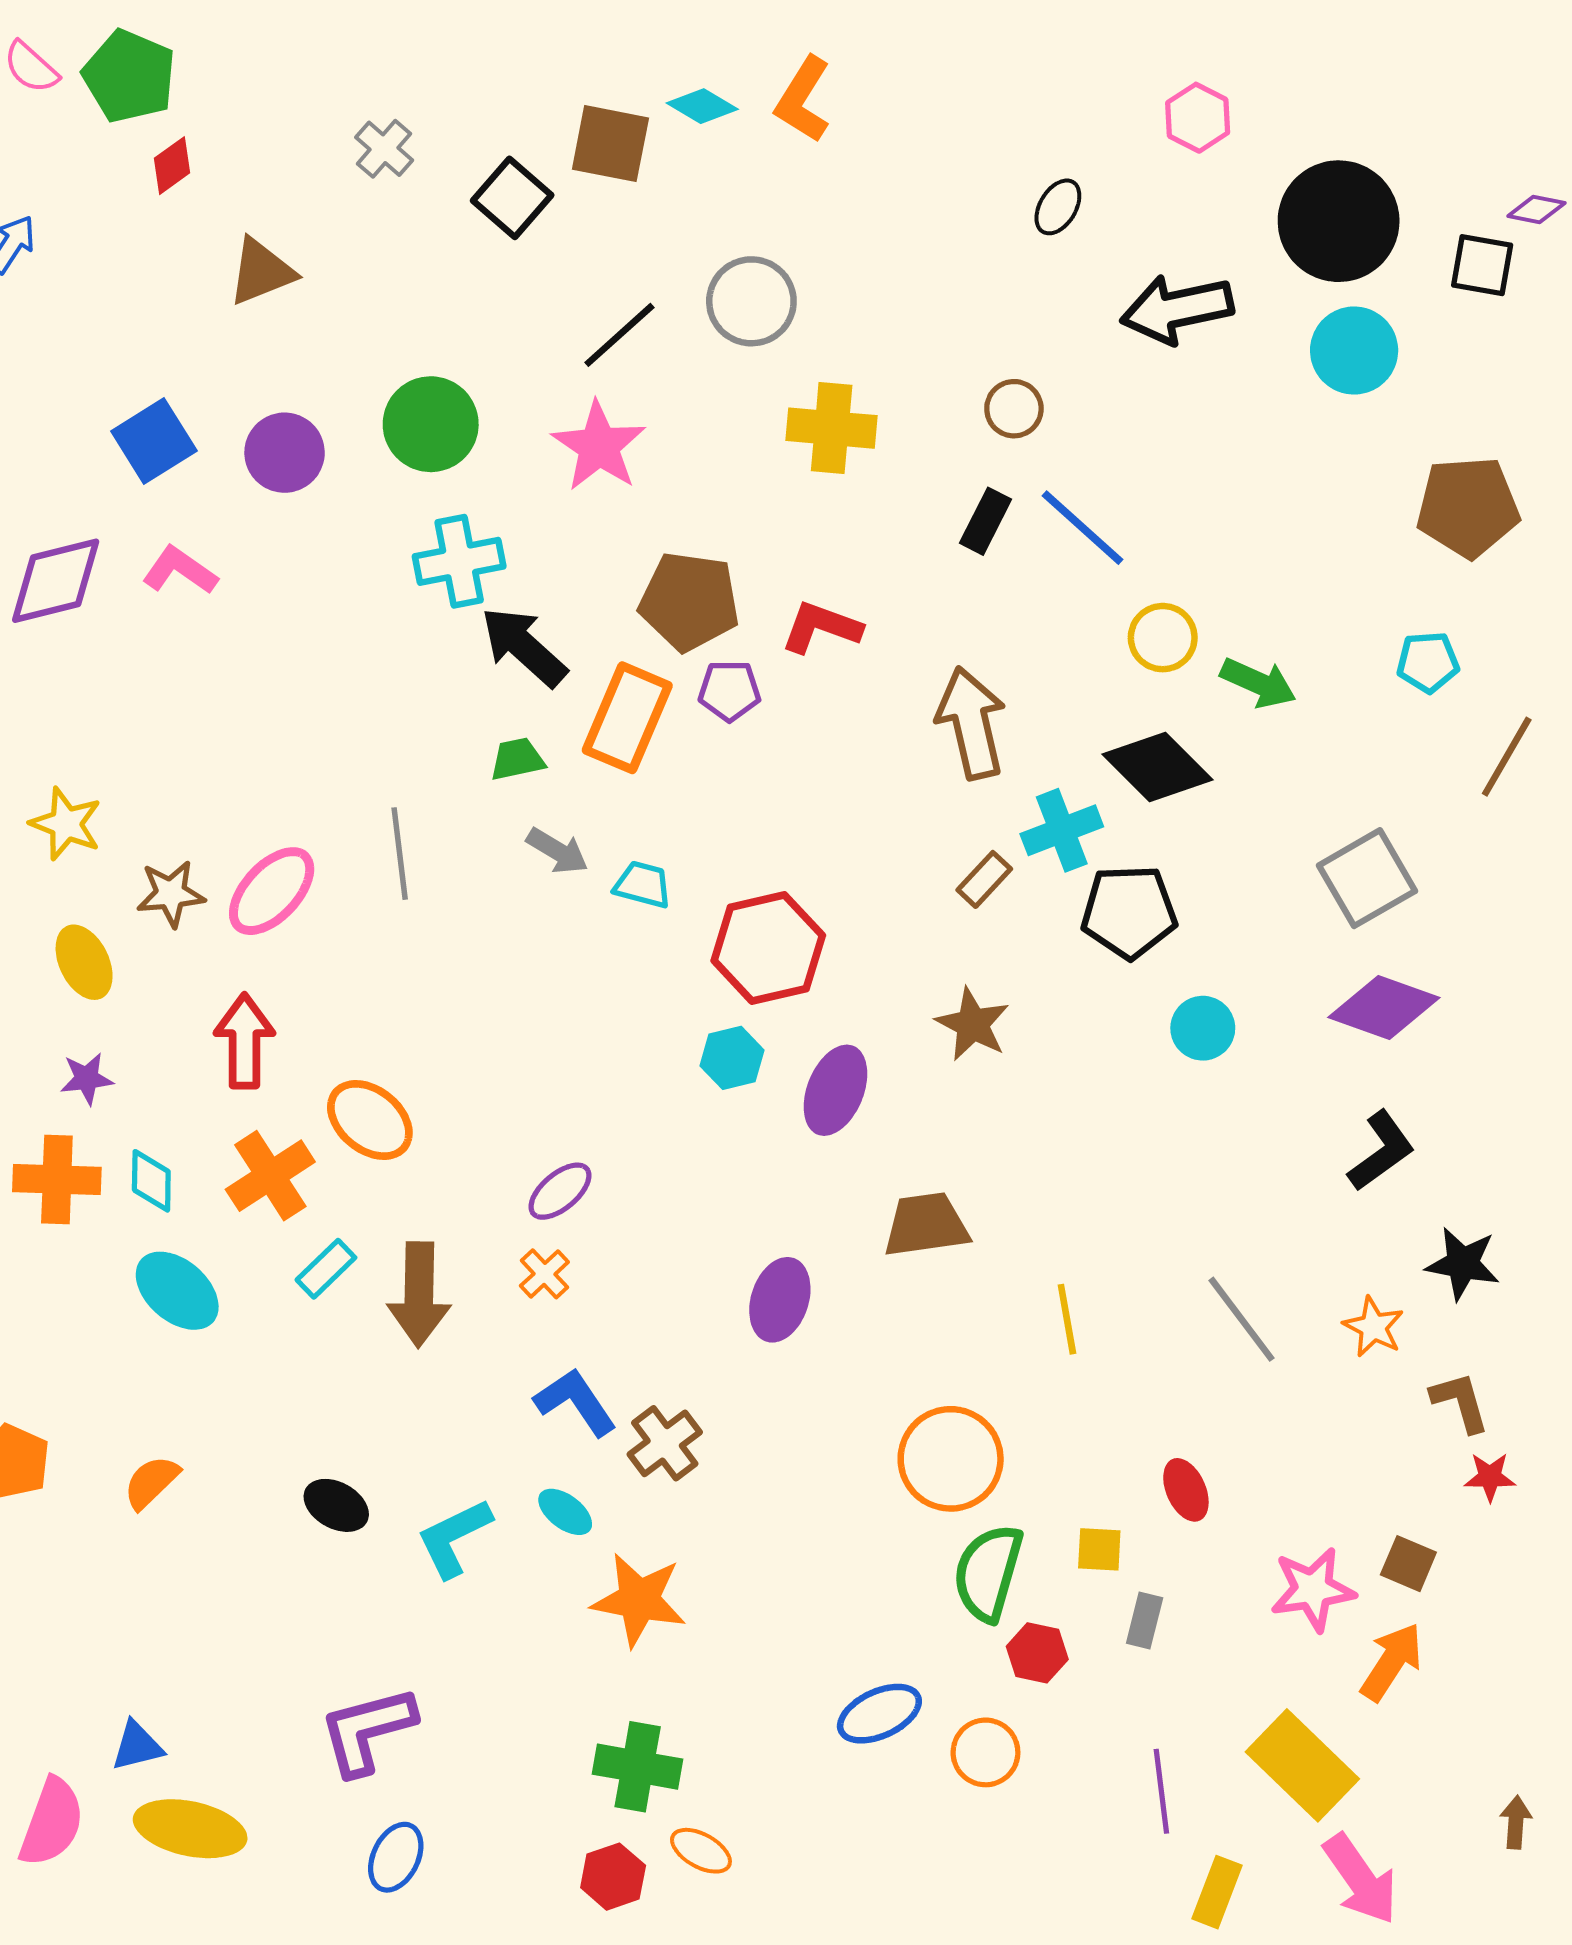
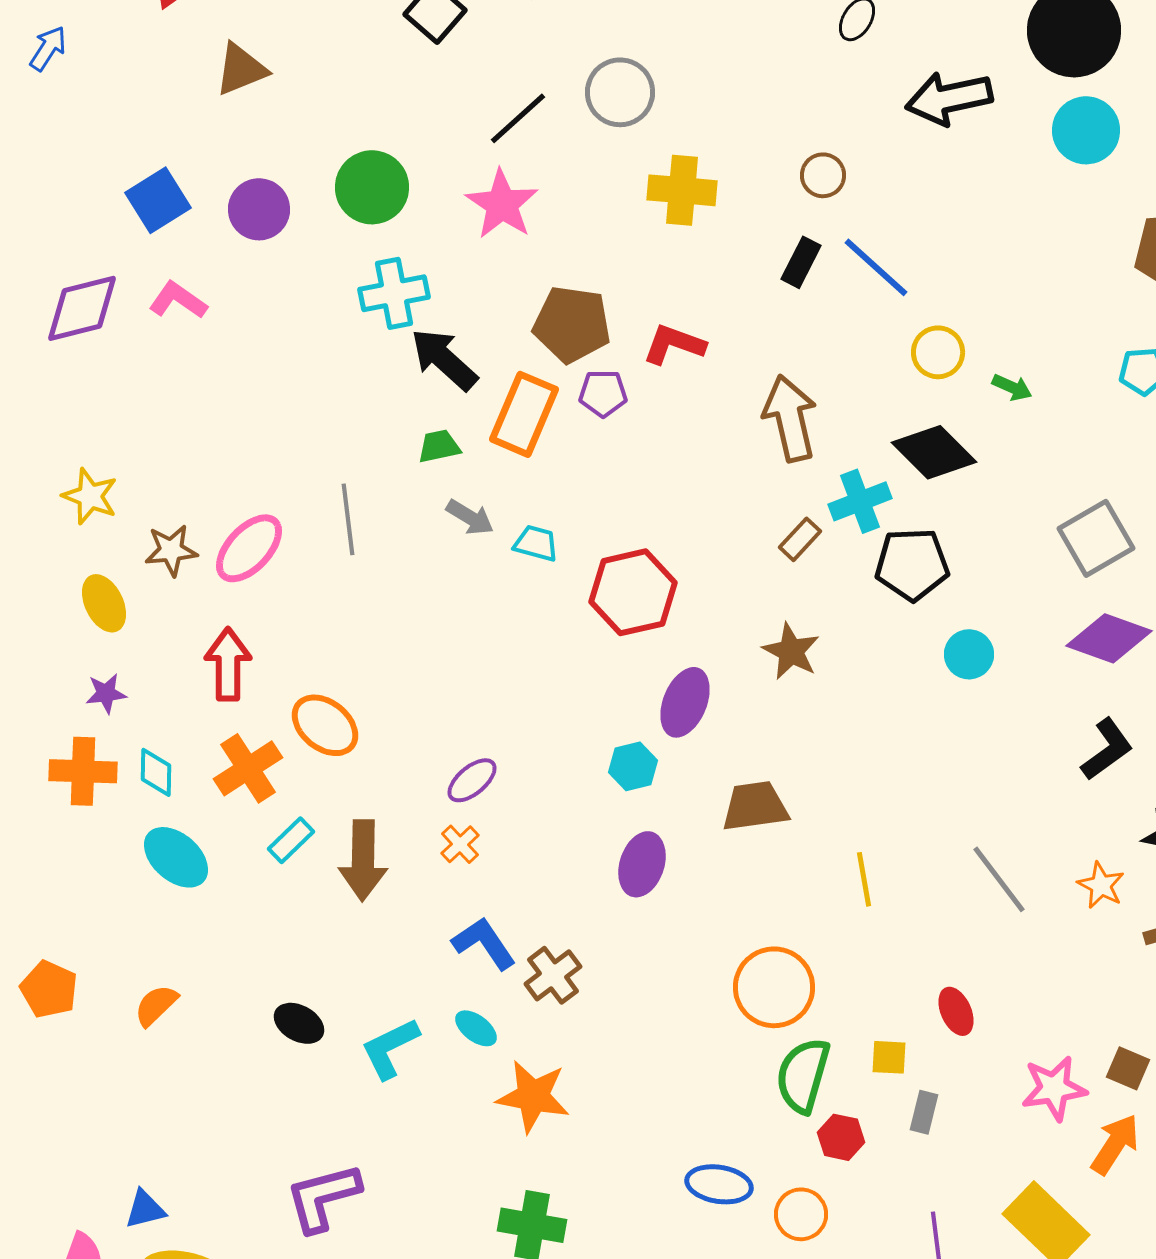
green arrow: (1258, 683) -> (1012, 387), size x0.7
cyan hexagon: (732, 1058) -> (633, 766), moved
blue ellipse: (879, 1714) -> (719, 1184), turned 34

